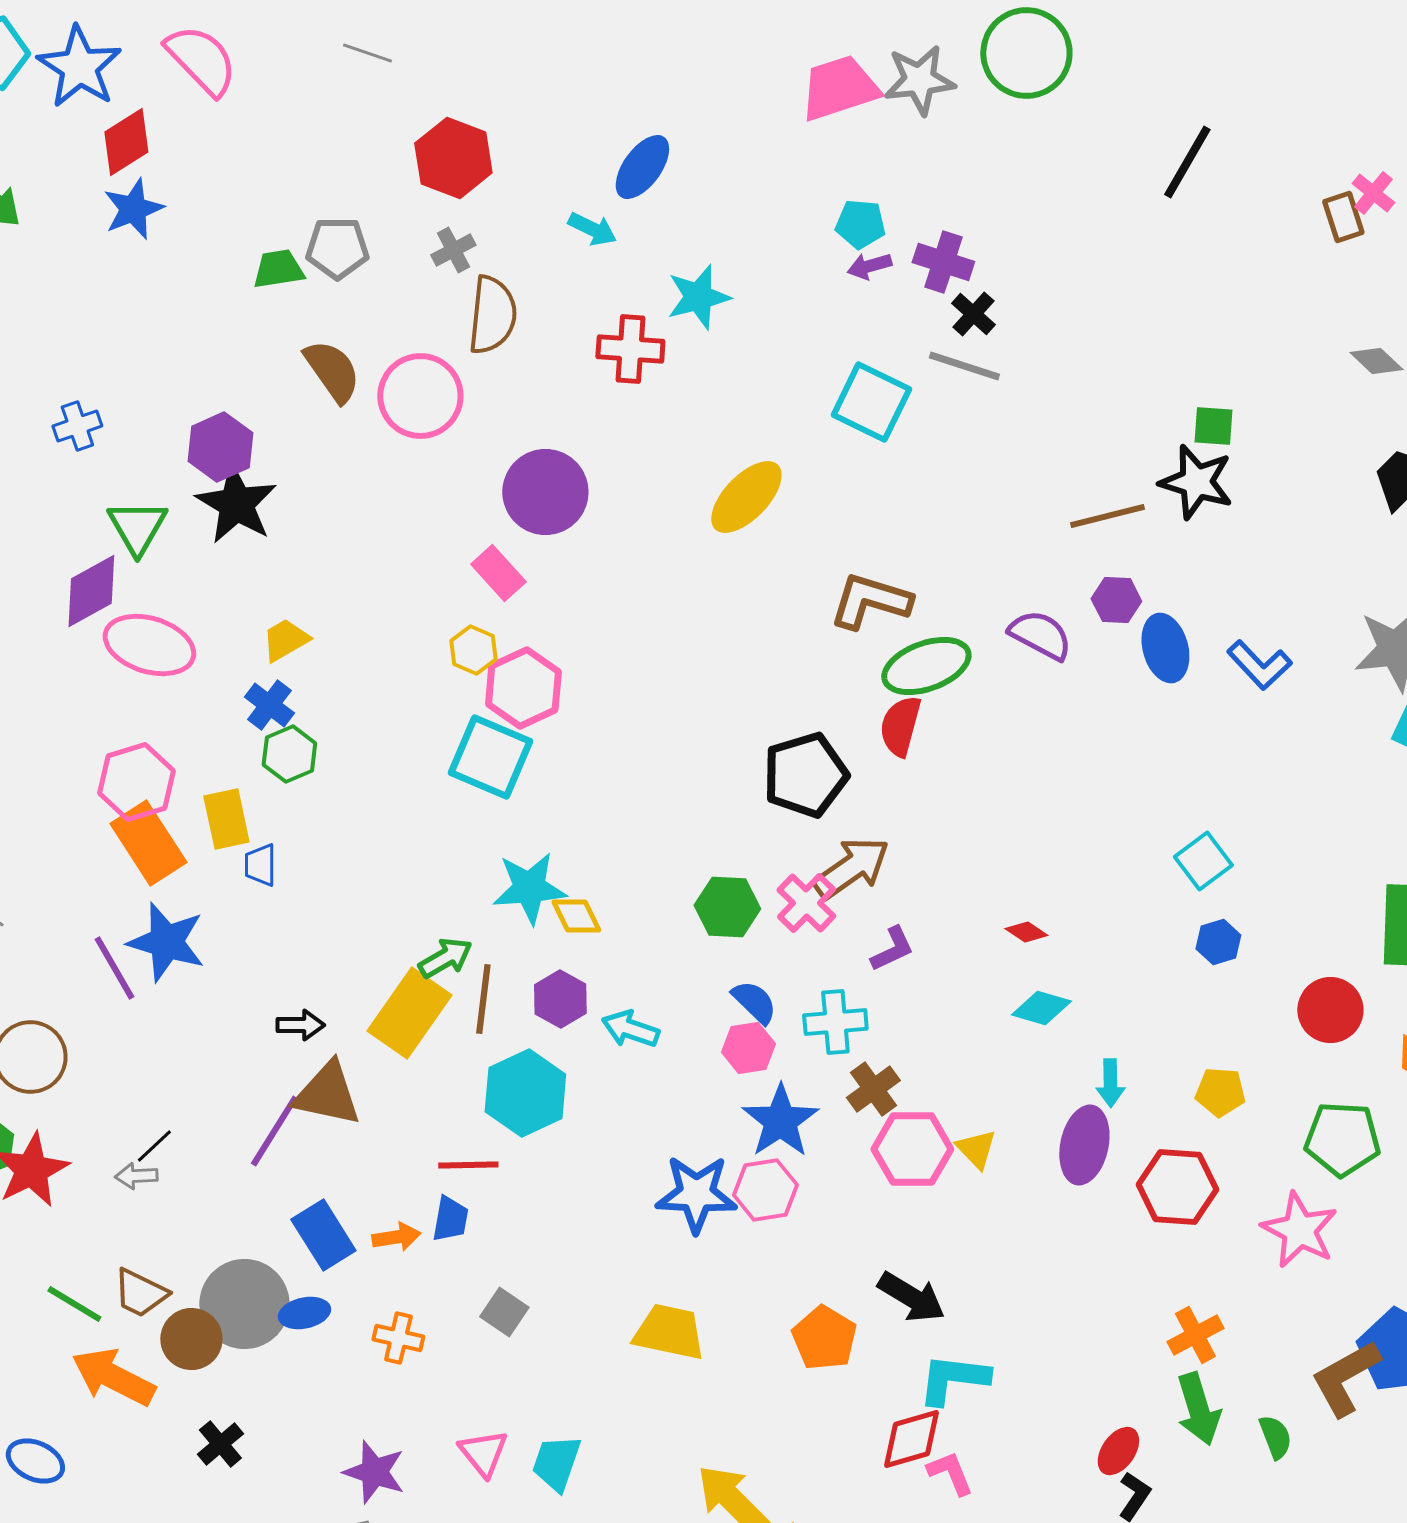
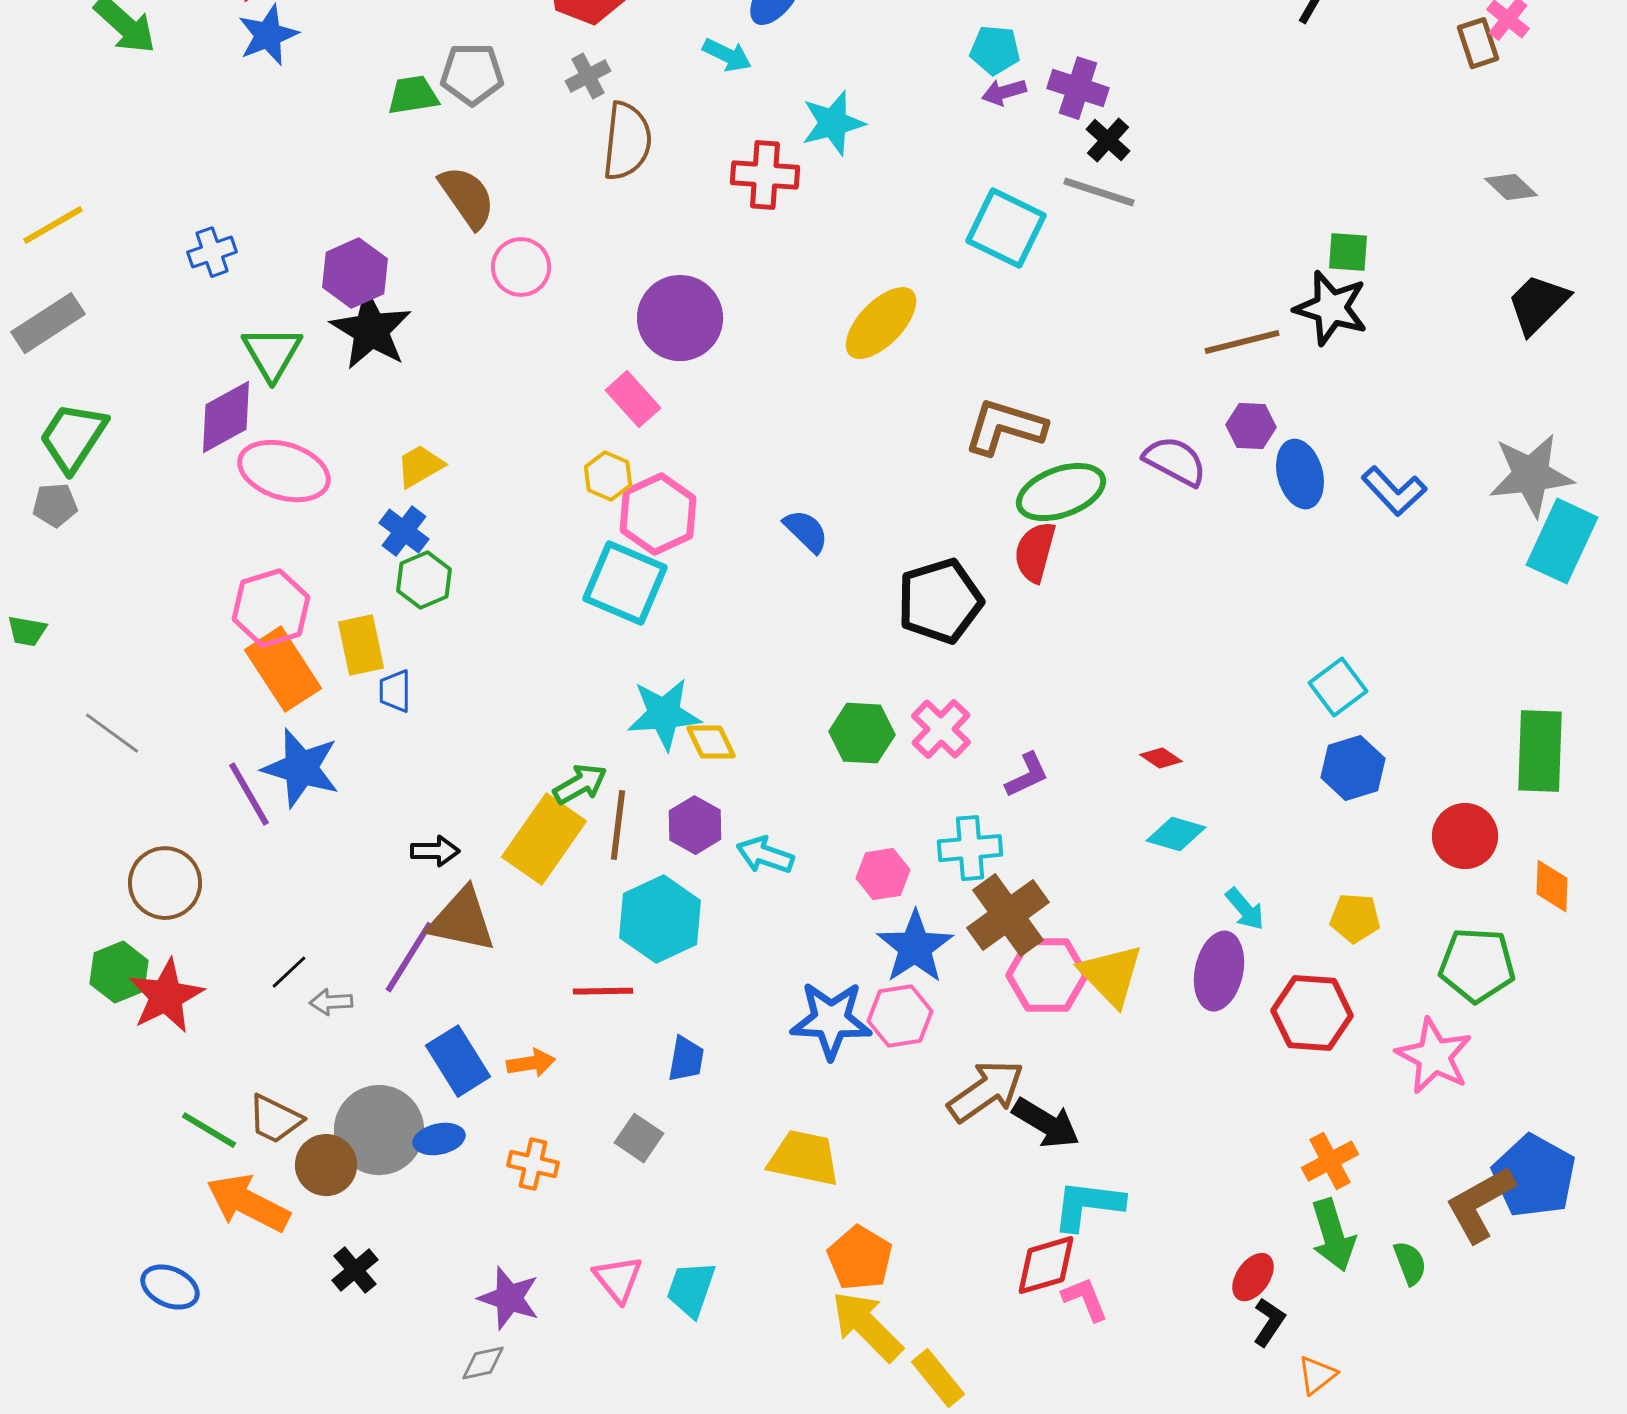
pink circle: (420, 396) -> (521, 267), moved, size x0.7
brown arrow: (851, 868) -> (986, 1091), moved
blue hexagon: (1218, 942) -> (1353, 768), size x1.4
blue semicircle: (754, 1002) -> (806, 531), moved
cyan arrow: (1110, 1083) -> (1245, 909), turned -39
brown cross: (873, 1089) -> (1008, 915), size x1.5
yellow triangle: (976, 1149) -> (1111, 975), size x1.6
gray arrow: (136, 1176) -> (331, 1002), moved
blue trapezoid: (450, 1219) -> (686, 1059), moved
orange pentagon: (824, 1338) -> (860, 1258), moved

